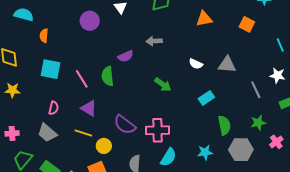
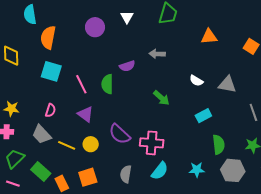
cyan semicircle: (24, 15) -> (30, 15), turned -120
orange semicircle: (44, 36) -> (48, 37), size x1.6
yellow star: (13, 90) -> (11, 109), moved
yellow line: (83, 133) -> (67, 145), moved
yellow circle: (104, 146) -> (91, 144), moved

